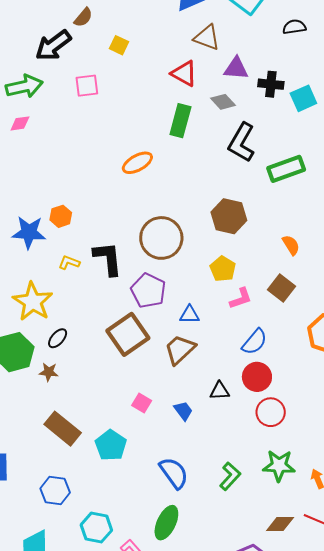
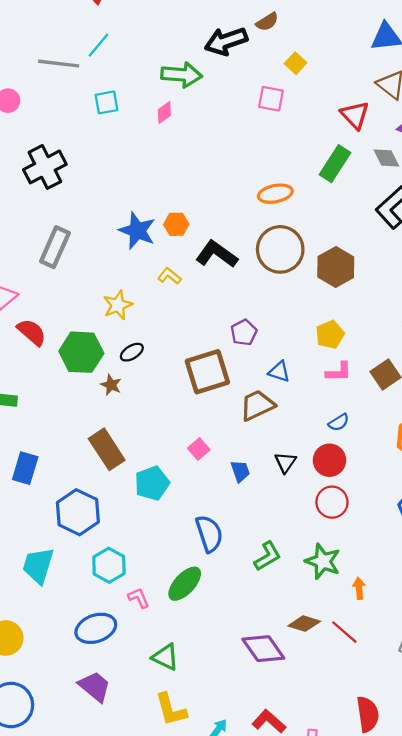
pink square: (87, 86) -> (271, 99), moved
pink diamond: (20, 123) -> (164, 113), turned -45
brown hexagon: (229, 216) -> (336, 267), moved
brown circle: (161, 238) -> (280, 249), moved
black L-shape: (108, 259) -> (217, 254), moved, turned -66
purple pentagon: (148, 291) -> (244, 332), size x0.7
yellow star: (33, 302) -> (118, 305), size x0.7
blue semicircle: (255, 342) -> (339, 422), size x0.7
black triangle: (220, 391) -> (285, 462), turned 50
blue hexagon: (55, 490) -> (78, 512), size x1.4

